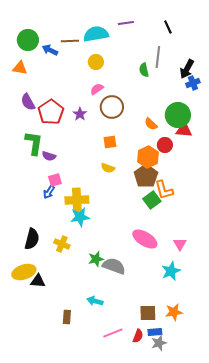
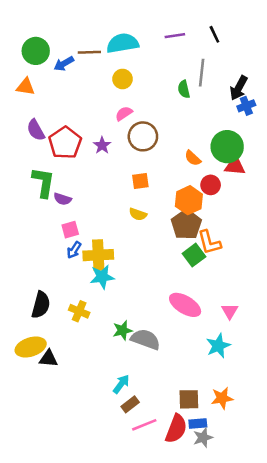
purple line: (126, 23) -> (175, 36), moved
blue arrow: (50, 50) -> (64, 64), turned -56
blue arrow: (49, 192) -> (74, 250), moved
cyan arrow: (95, 301) -> (121, 384), turned 112
brown rectangle: (67, 317) -> (130, 404), moved, turned 48
red semicircle: (138, 336) -> (176, 429), size x1.6

